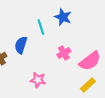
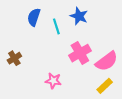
blue semicircle: (21, 45) -> (34, 17), moved
pink cross: (64, 53) -> (80, 53), size x1.5

